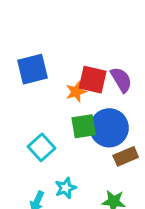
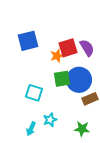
red square: (93, 80) -> (68, 48), turned -30
cyan square: (42, 147) -> (34, 93), turned -30

